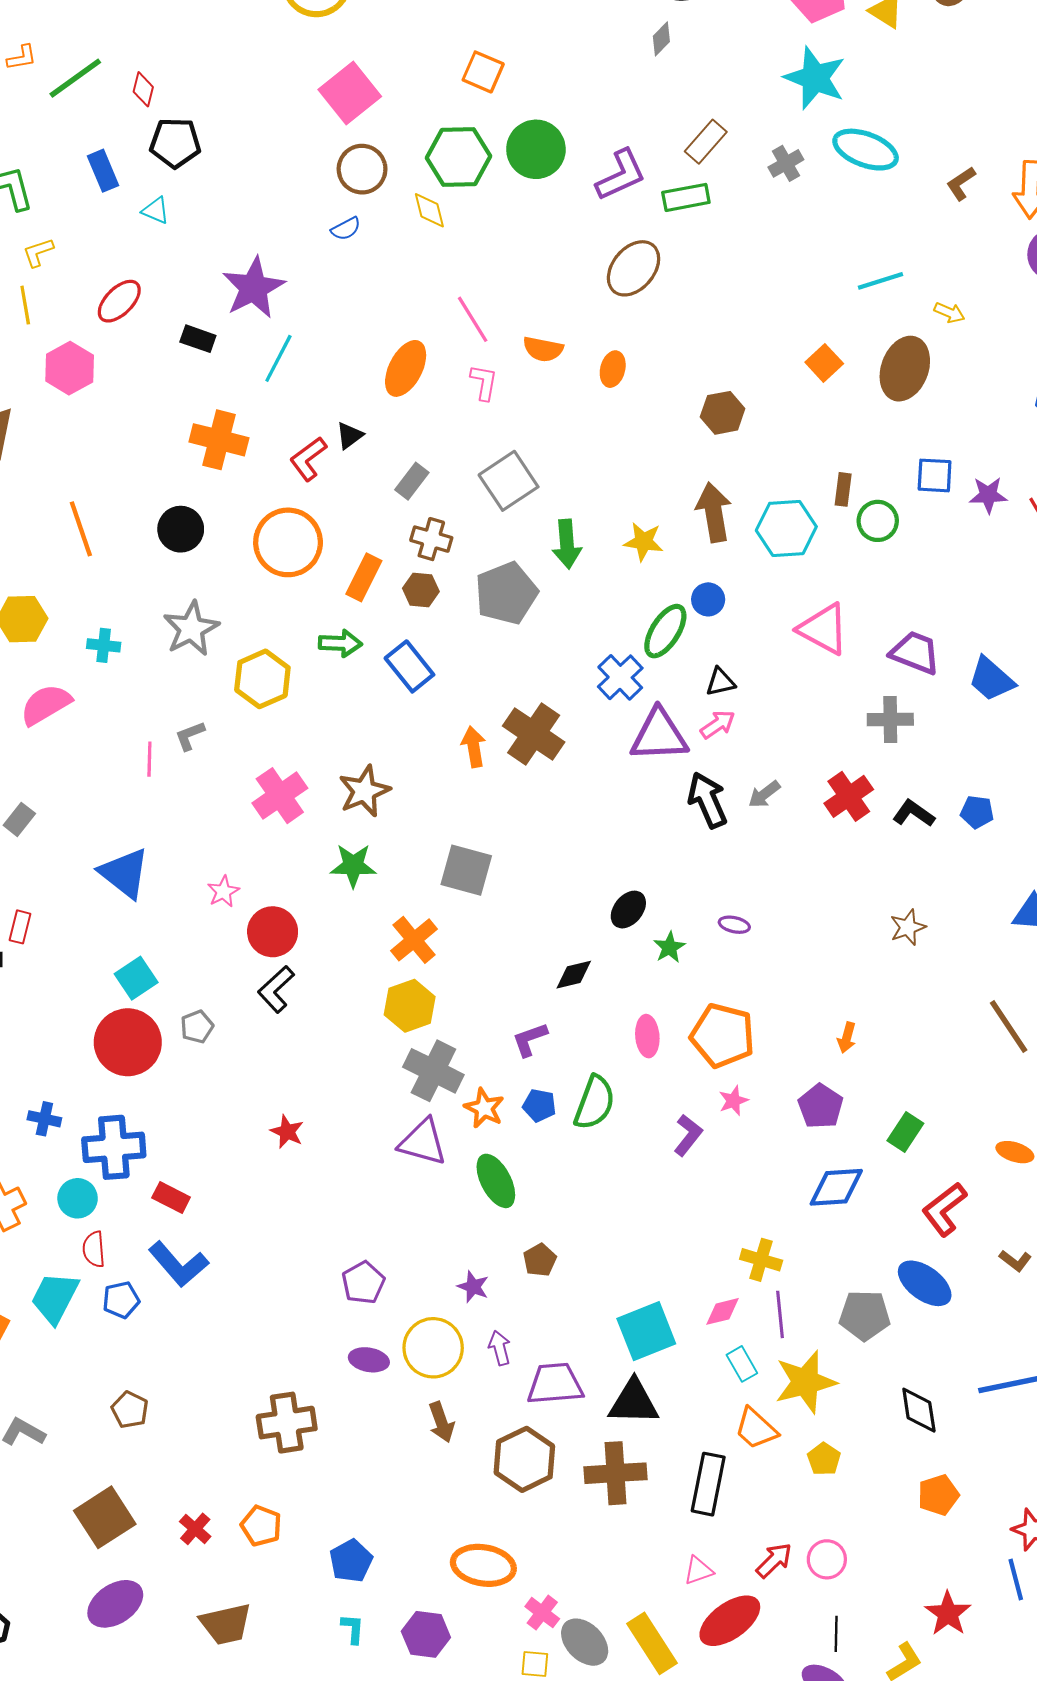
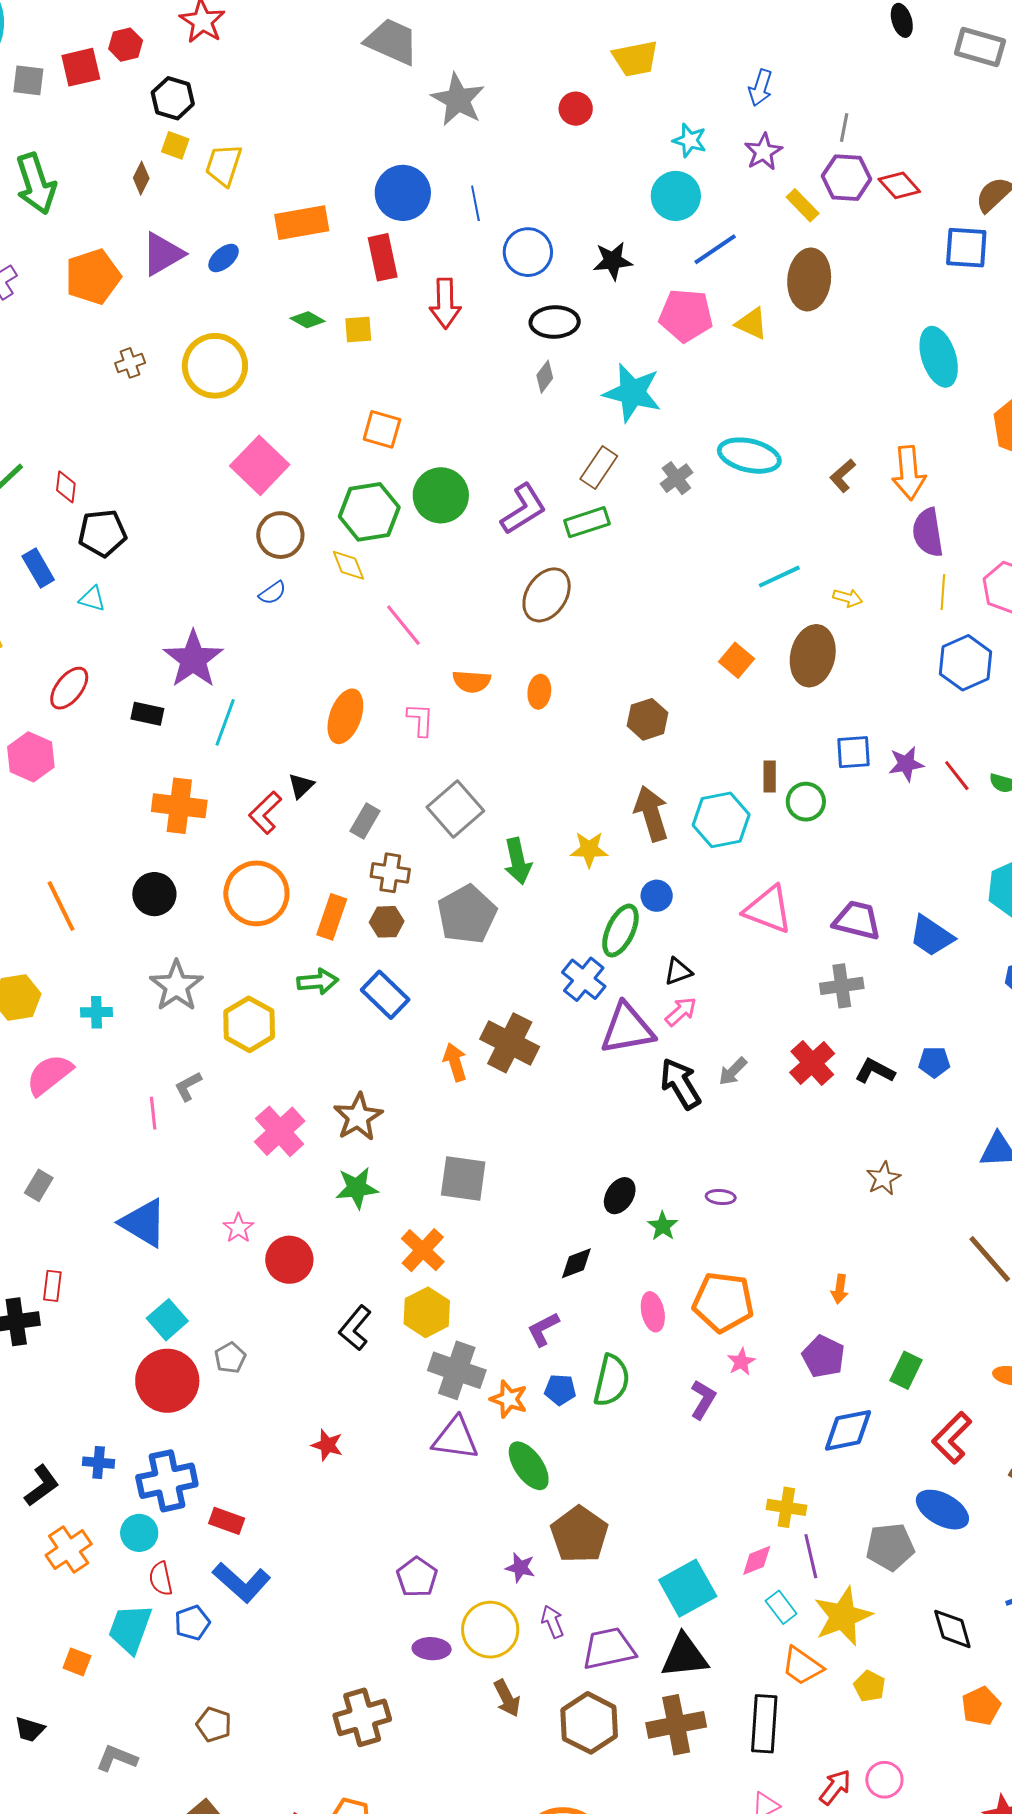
cyan star: (815, 78) -> (632, 393), moved
pink line: (473, 319) -> (403, 625), moved
black L-shape: (276, 989) -> (355, 1328), moved
brown pentagon: (540, 1260) -> (579, 1534), size x1.8

